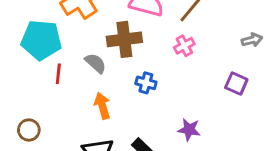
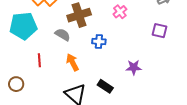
red line: (58, 74) -> (39, 60), moved
brown circle: (29, 130) -> (16, 84), moved

